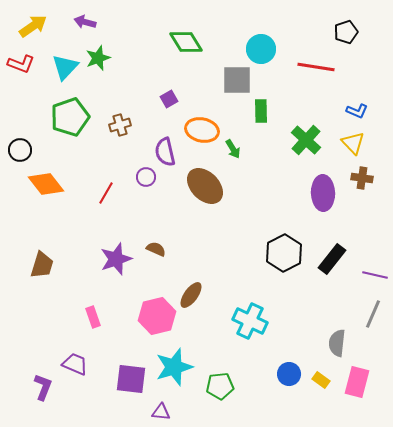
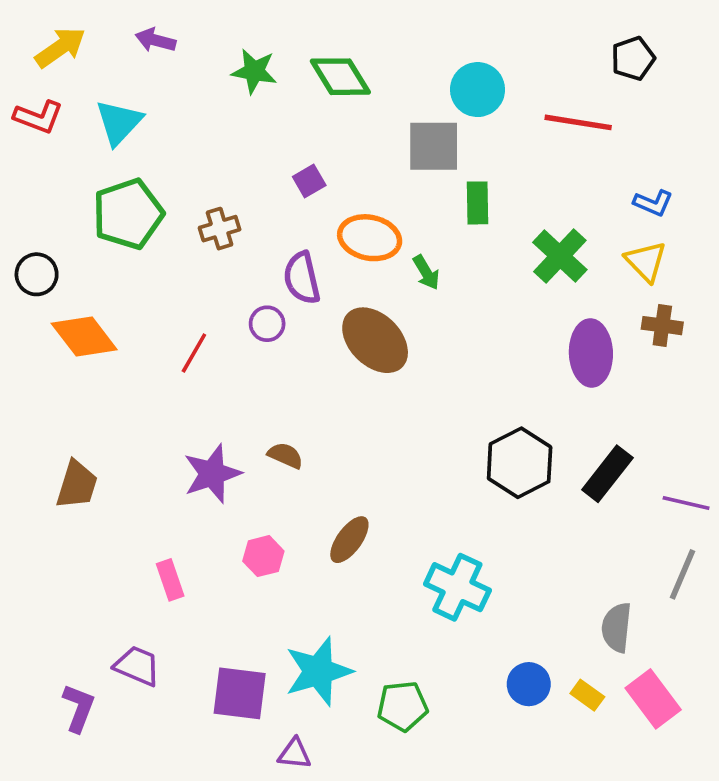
green star: (98, 58) -> (254, 71), moved, turned 30
pink hexagon: (157, 316) -> (263, 556), moved, size x0.6
pink rectangle: (357, 382) -> (653, 699), turned -52

